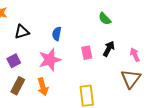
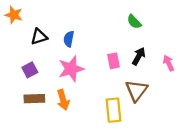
blue semicircle: (57, 34) -> (69, 39), moved
brown triangle: (131, 79) -> (136, 91), moved
brown rectangle: (18, 86) -> (34, 99), turned 60

